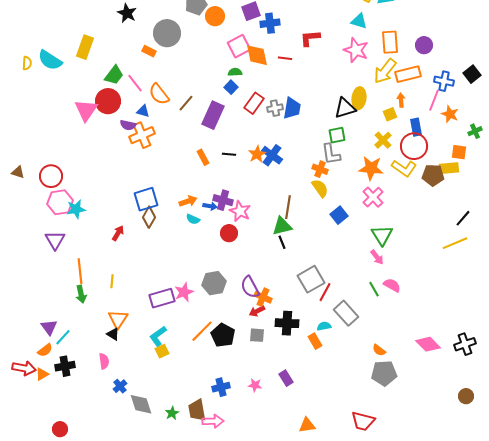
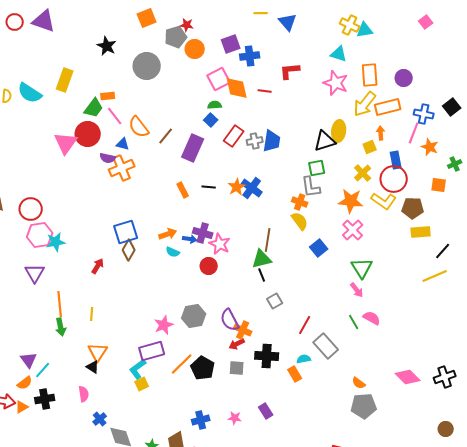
orange rectangle: (149, 51) -> (108, 96), moved, turned -32
yellow rectangle: (449, 168) -> (421, 232), moved
gray square: (311, 279) -> (275, 301), moved, size x0.6
purple rectangle: (162, 298) -> (152, 351), moved

